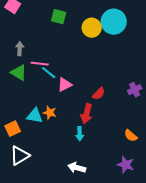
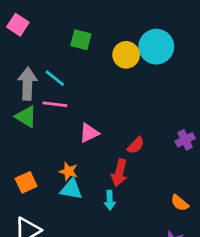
gray arrow: (20, 49) -> (27, 84), size x1.6
cyan line: (49, 73) -> (55, 78), moved
cyan triangle: (35, 116) -> (71, 189), moved
orange square: (13, 129) -> (26, 182), moved

